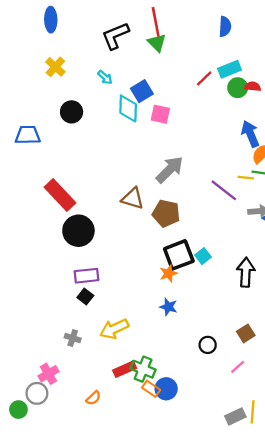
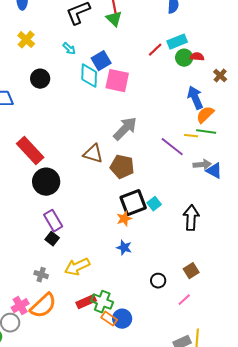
pink square: (160, 114) -> (117, 81), size x1.4
purple rectangle: (87, 276) -> (53, 221), turned 65
orange semicircle: (93, 398) -> (43, 306), moved, size x2.0

